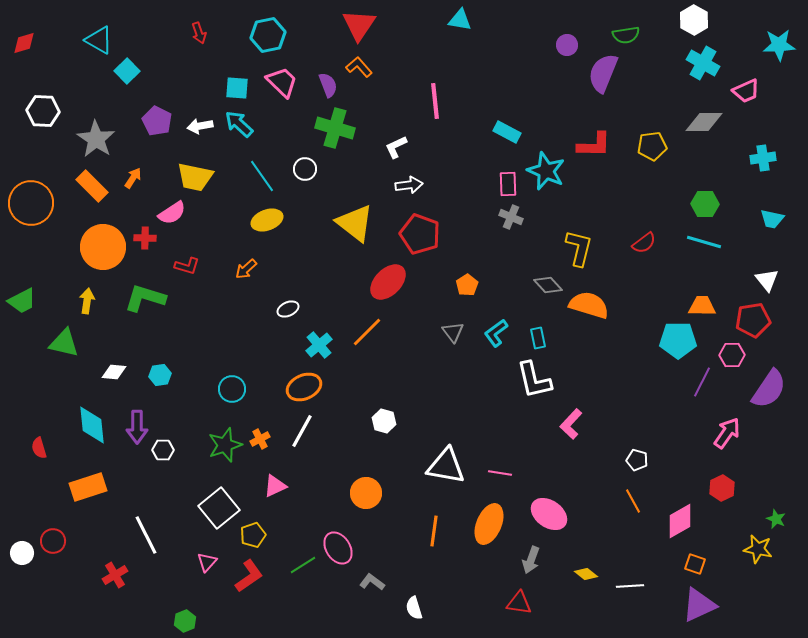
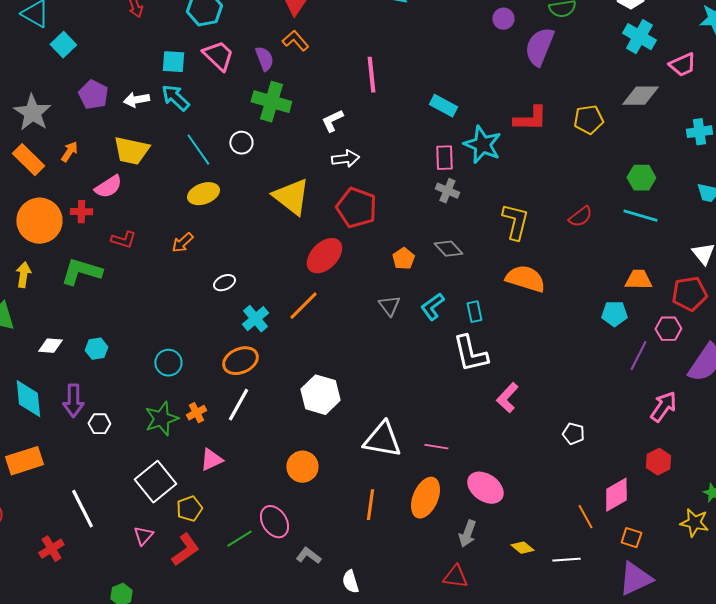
gray diamond: (548, 285) -> (448, 249), moved
cyan pentagon: (678, 340) -> (614, 314), size x0.7
white hexagon: (384, 421) -> (320, 395), size x1.6
orange line: (633, 501) -> (585, 517), moved

